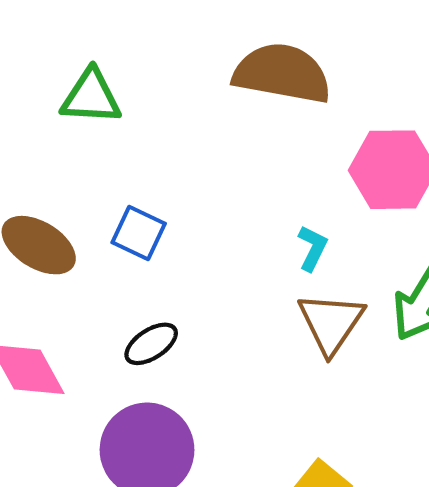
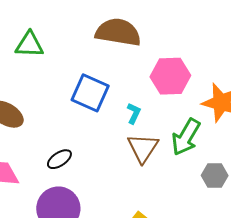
blue square: (139, 233) -> (90, 93), moved, size x1.5

